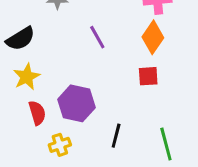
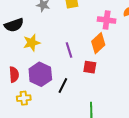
purple line: (97, 37) -> (69, 50), moved
yellow star: (27, 77) -> (32, 43), moved
black line: (116, 136) -> (63, 86), moved

